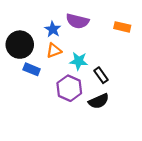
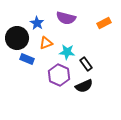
orange rectangle: (122, 27) -> (104, 23), turned -40
blue star: (53, 29) -> (37, 23), moved

